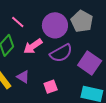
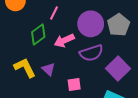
pink line: (18, 22) -> (54, 13), turned 64

